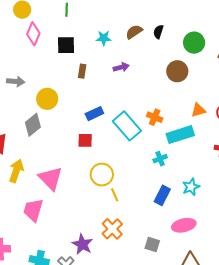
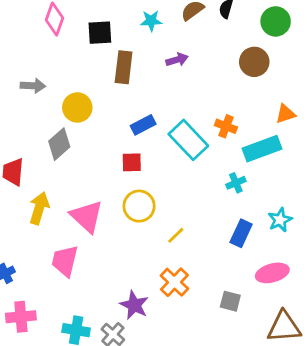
brown rectangle: (82, 71) -> (124, 67), size x1.6
yellow circle: (102, 175) -> (139, 206), moved
yellow line: (115, 195) -> (176, 235), turned 72

